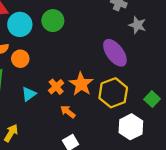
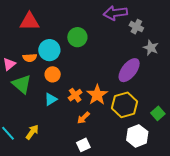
cyan circle: (20, 24) -> (49, 50), moved
purple ellipse: (115, 53) -> (129, 70), turned 70
orange circle: (20, 59) -> (53, 74), moved
orange arrow: (68, 112) -> (83, 118), turned -88

